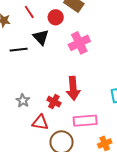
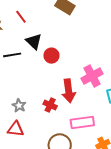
red circle: (56, 17) -> (51, 56), moved
pink cross: (79, 43) -> (92, 76), moved
red triangle: (40, 122) -> (16, 129), moved

